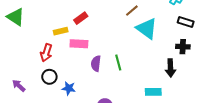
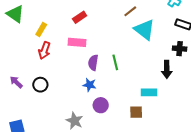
yellow rectangle: (61, 31) -> (41, 30), moved, turned -48
black circle: (49, 77) -> (40, 85), moved
blue star: (69, 88) -> (89, 85), moved

